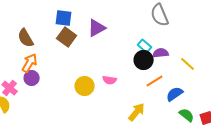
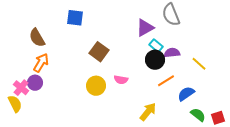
purple triangle: (97, 28) -> (145, 28), moved
brown square: (67, 37) -> (99, 52), moved
purple circle: (32, 78) -> (35, 83), moved

